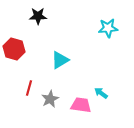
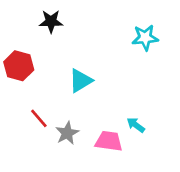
red line: (29, 88) -> (39, 118), turned -56

